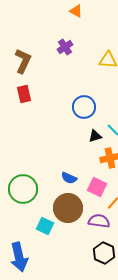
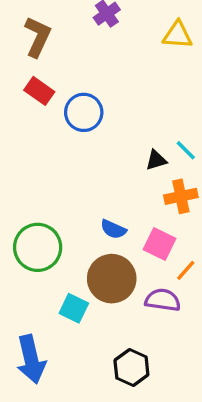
red rectangle: (24, 94) -> (39, 91), turned -42
blue circle: (84, 107) -> (84, 112), moved
black hexagon: (104, 253) -> (131, 367), moved

